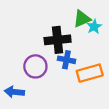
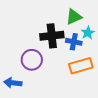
cyan star: (94, 27) -> (88, 33), moved
blue cross: (66, 60) -> (74, 42), moved

